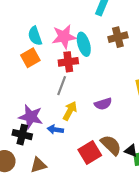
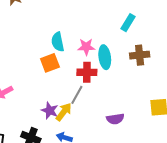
pink star: (64, 37) -> (86, 47), size x0.7
yellow arrow: (70, 111) -> (64, 112), moved
purple star: (31, 117) -> (50, 110), moved, size x0.7

